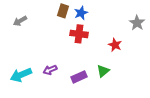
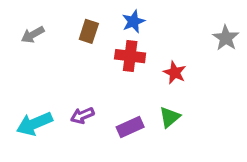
brown rectangle: (63, 11) -> (89, 31), moved
red star: (115, 45) -> (175, 73), moved

